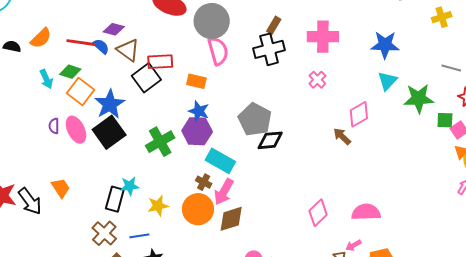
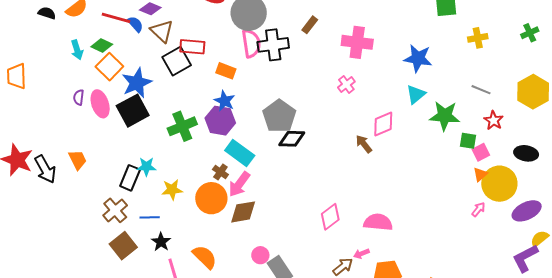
black cross: (269, 49) -> (273, 45), moved

